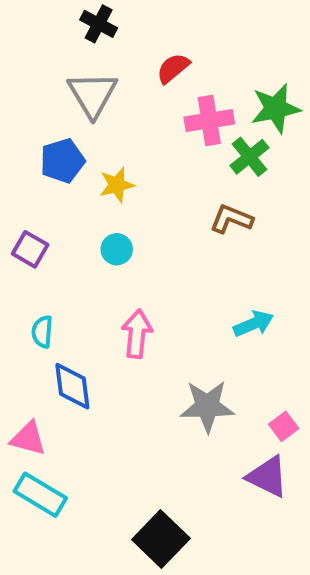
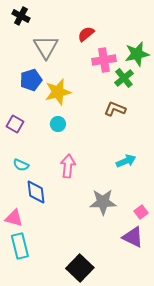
black cross: (99, 24) -> (21, 16), moved
yellow star: (117, 185) -> (58, 92), size x1.5
cyan semicircle: (42, 332) -> (21, 165), turned -70
cyan rectangle: (40, 495) -> (20, 246), turned 45

